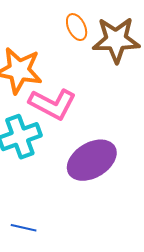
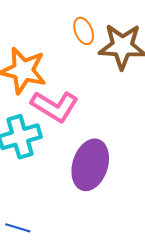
purple ellipse: (92, 160) -> (90, 165), turned -45

